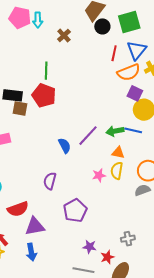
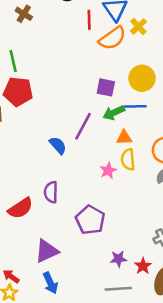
purple square: (135, 93) -> (106, 87), moved
red semicircle: (18, 209) -> (20, 208), moved

